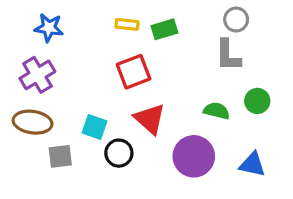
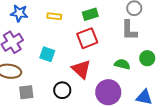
yellow rectangle: (127, 24) -> (54, 16), moved
red square: (134, 72) -> (87, 38), moved
cyan square: (94, 127) -> (47, 54), moved

